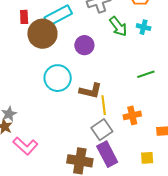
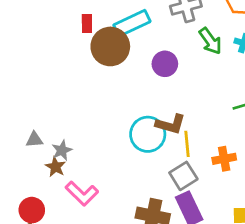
cyan circle: (58, 78) -> (148, 134), moved

